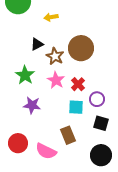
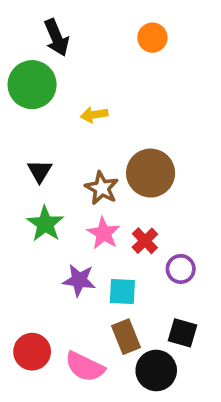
black triangle: (37, 44) -> (40, 171), moved, turned -32
purple star: (32, 105) -> (79, 280), moved
cyan square: (76, 107) -> (122, 291), moved
black square: (101, 123) -> (183, 333), moved
black circle: (101, 155) -> (156, 370), moved

